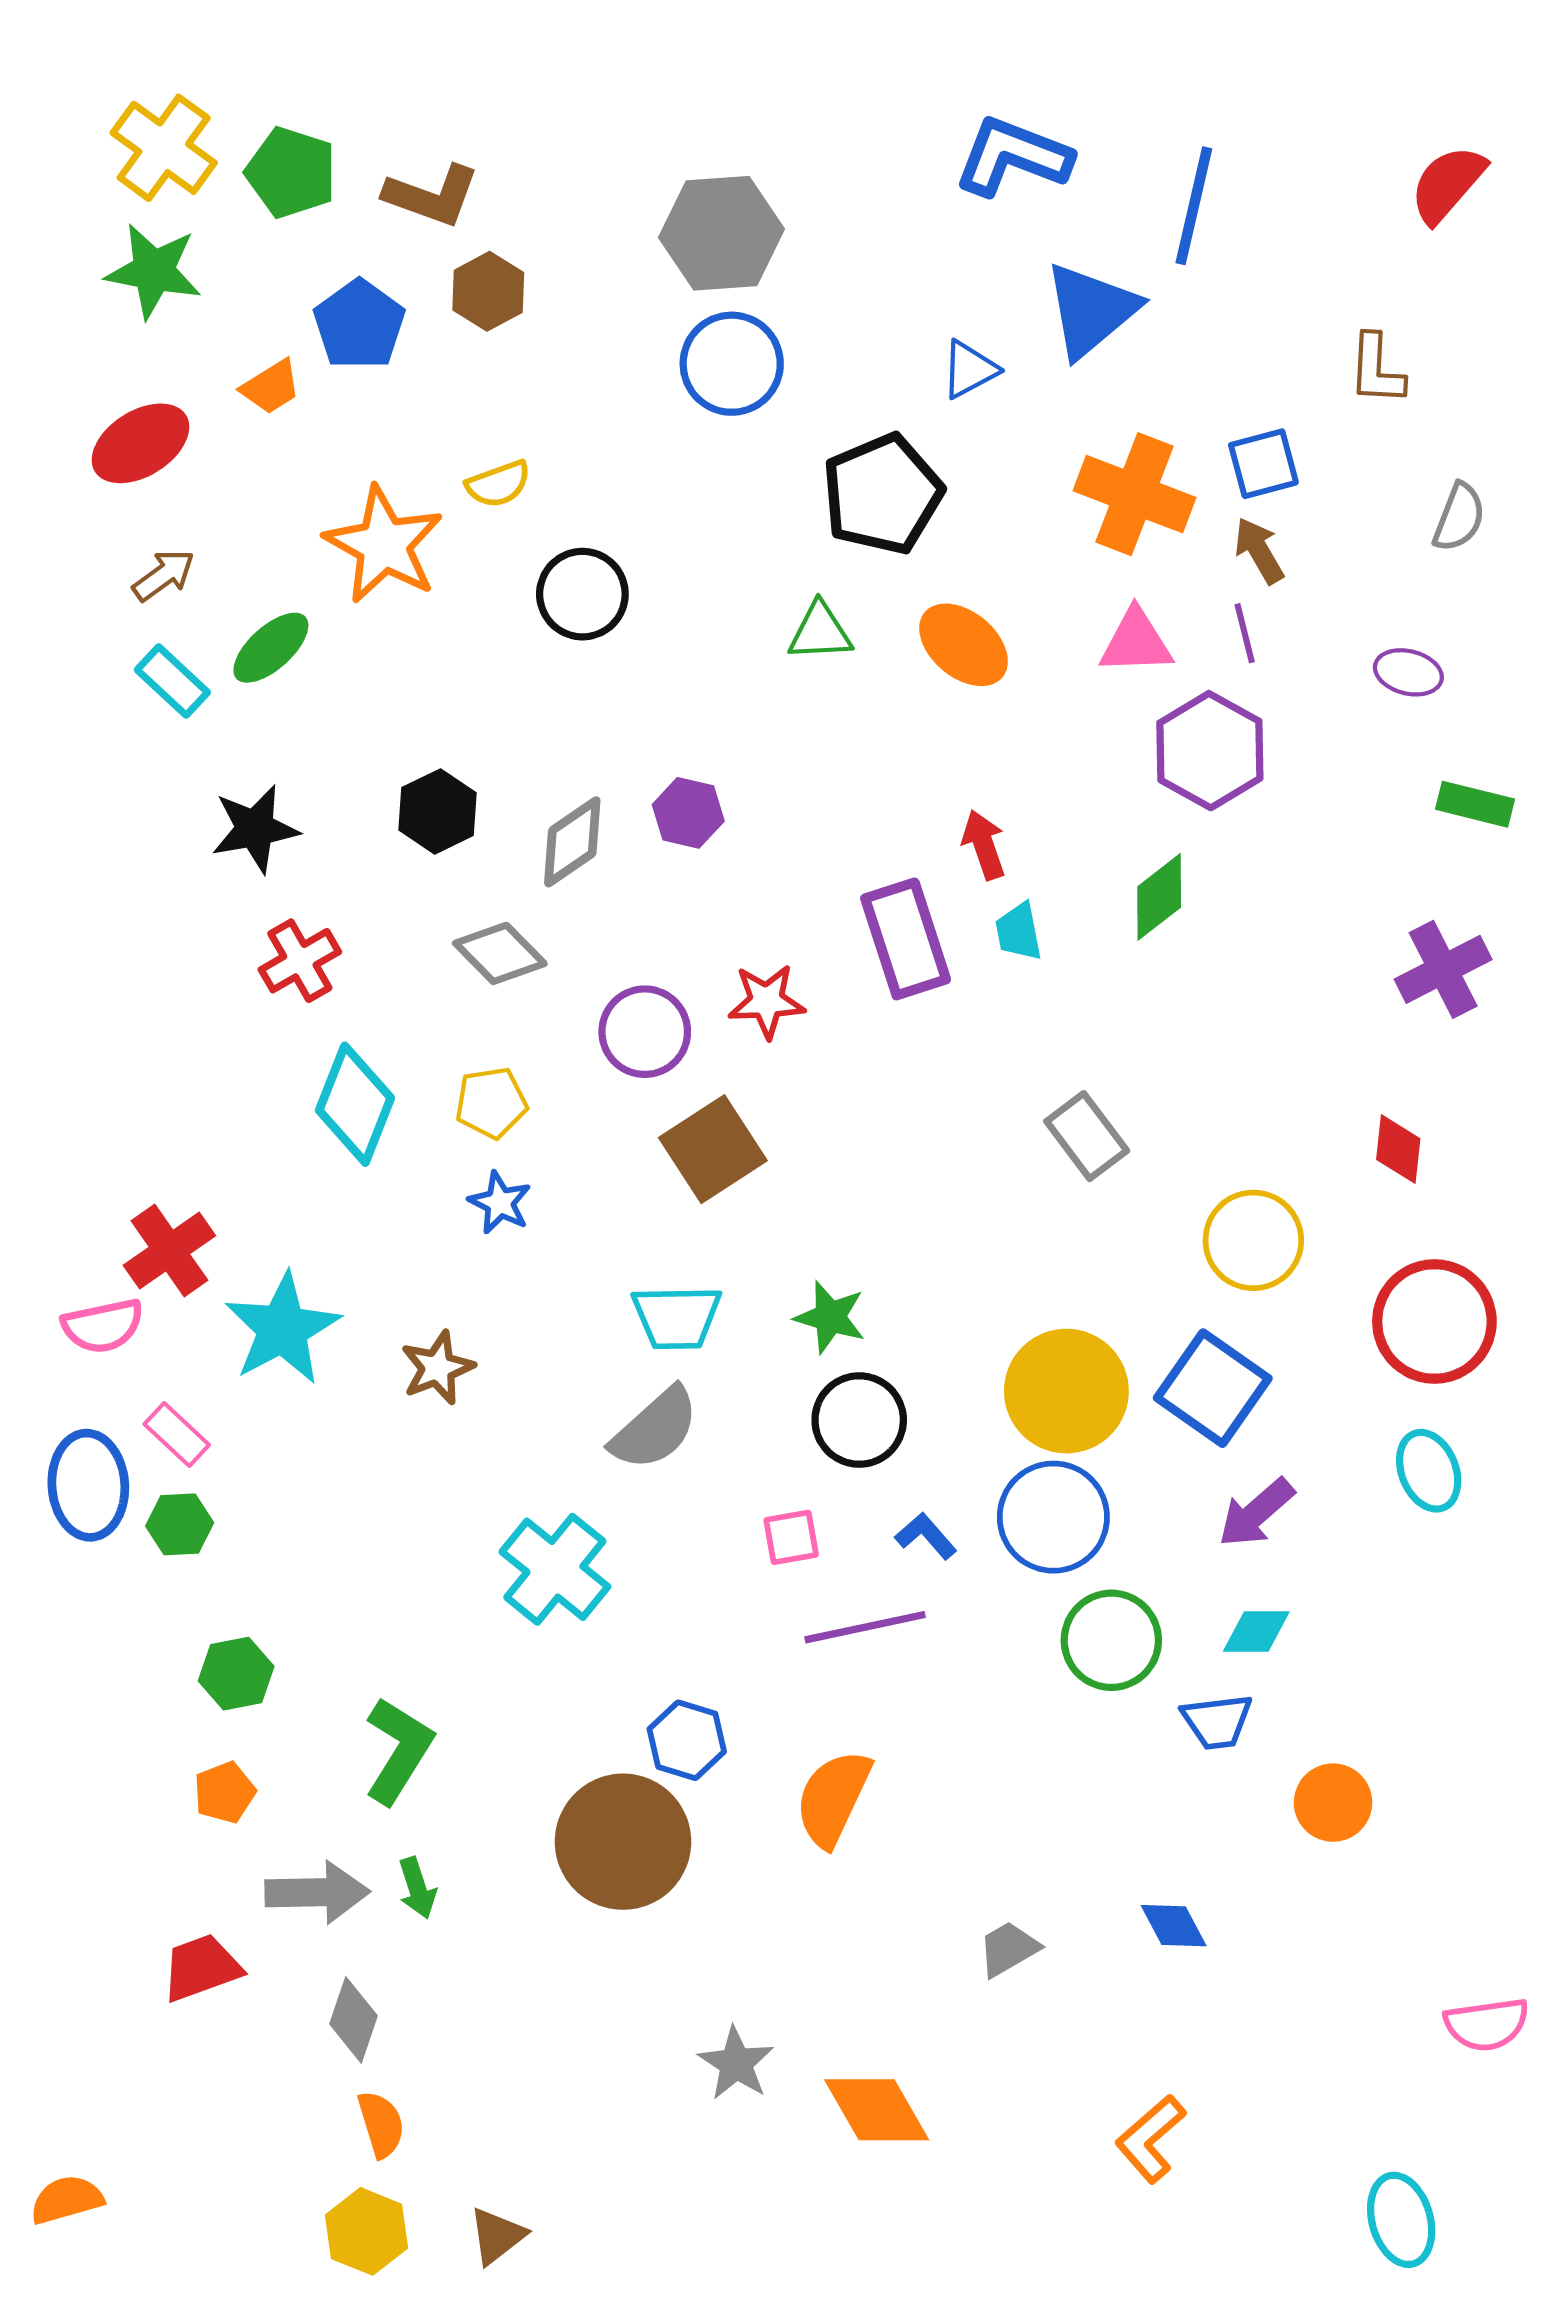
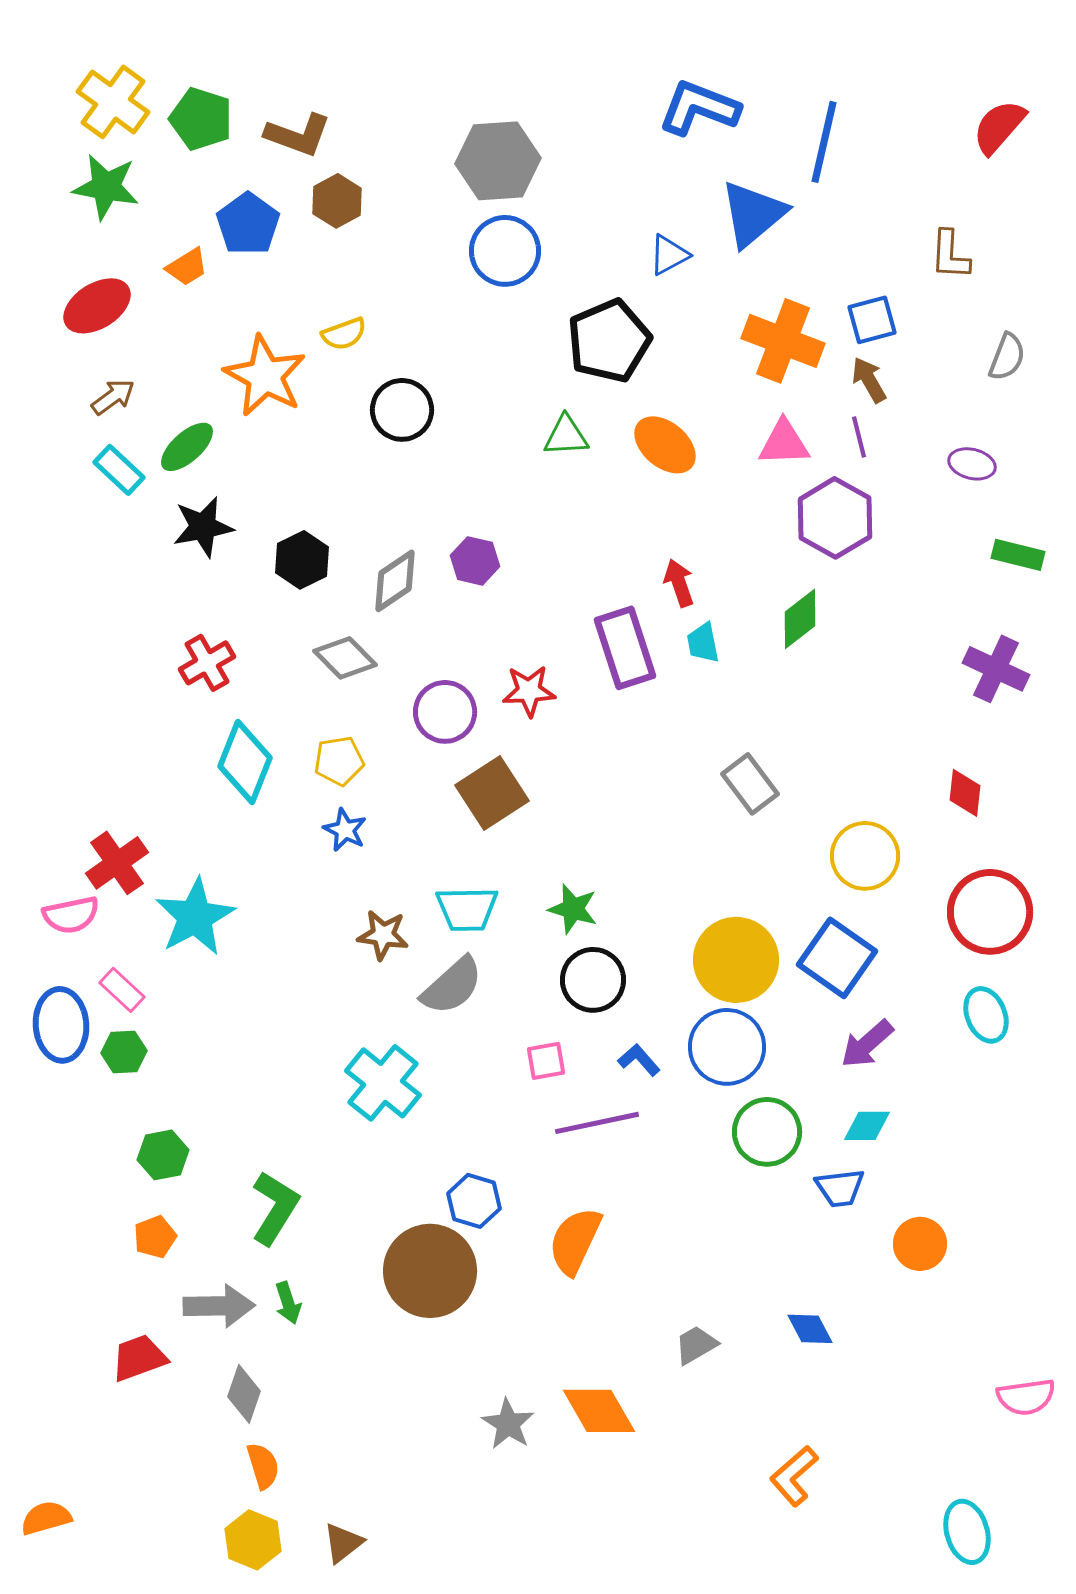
black star: (255, 829) -> (203, 527), moved
purple cross: (1443, 969) -> (996, 669), turned -38
brown star: (438, 1368) -> (383, 935), moved, turned 30
orange diamond: (877, 2110) -> (599, 1411), moved

